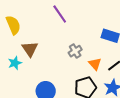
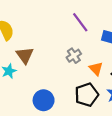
purple line: (60, 14) -> (80, 22), moved

